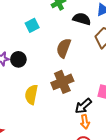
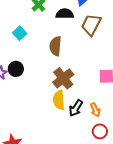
yellow semicircle: (31, 95) -> (59, 100), moved
black arrow: (83, 106) -> (76, 108), moved

